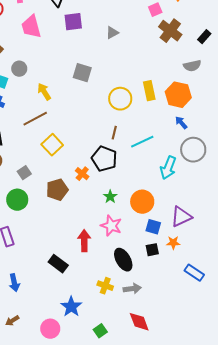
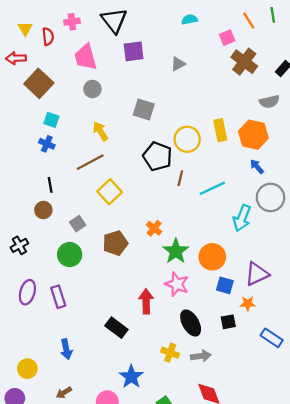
gray circle: (19, 69) -> (92, 89), moved
black pentagon: (104, 159) -> (157, 156), moved
orange cross: (82, 174) -> (154, 228), moved
green star: (110, 197) -> (176, 251), size x1.6
black square: (152, 250) -> (228, 322), moved

